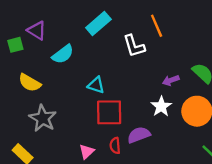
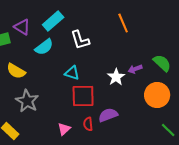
cyan rectangle: (98, 23) -> (53, 21), moved
white L-shape: (134, 46) -> (80, 40), moved
white star: (161, 106) -> (116, 77), moved

